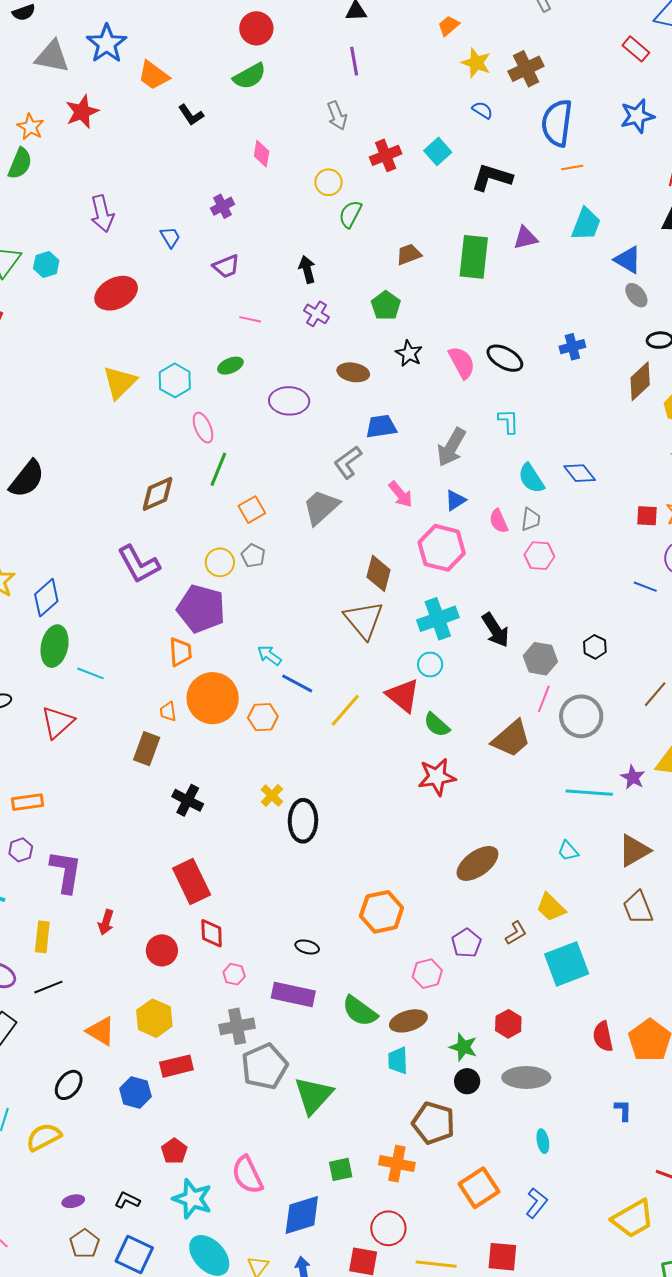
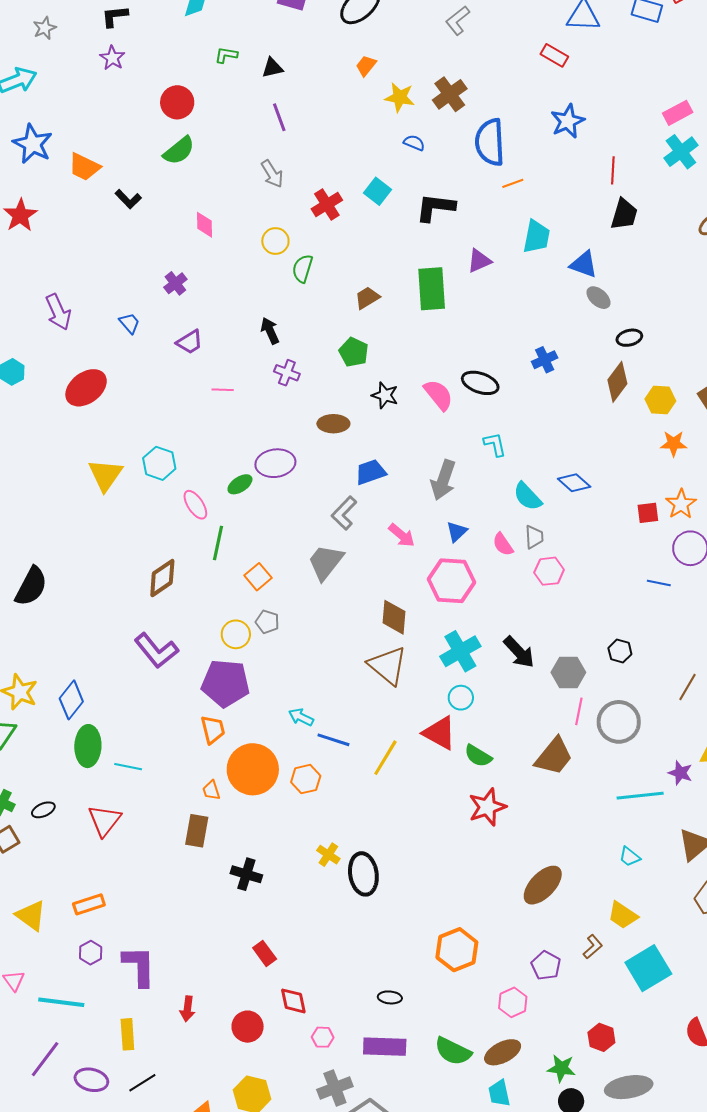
green ellipse: (230, 366) -> (240, 484), moved
red rectangle: (192, 882) -> (265, 953), size x0.6

